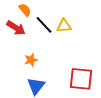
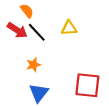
black line: (44, 25) -> (37, 32), moved

